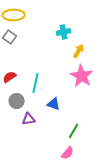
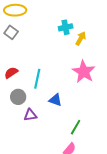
yellow arrow: (79, 51) -> (81, 38), moved

